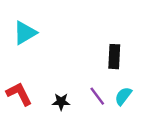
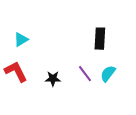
cyan triangle: (25, 33) -> (21, 40), moved, size x0.7

